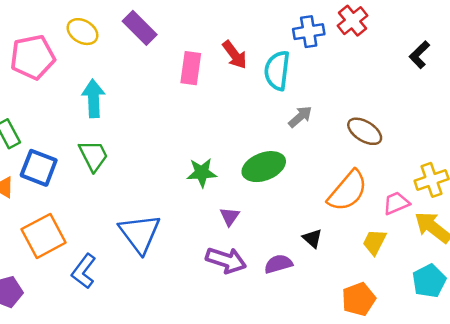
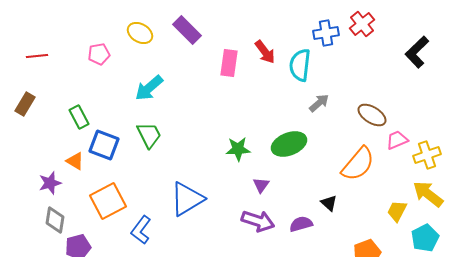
black L-shape: (419, 55) -> (417, 52), size x1.4
pink pentagon: (33, 57) -> (99, 54), size x0.6
cyan arrow: (93, 98) -> (149, 88), turned -128
pink trapezoid: (396, 203) -> (397, 140), moved
blue triangle: (140, 233) -> (187, 199), turned 36
yellow trapezoid: (374, 242) -> (397, 211), moved

